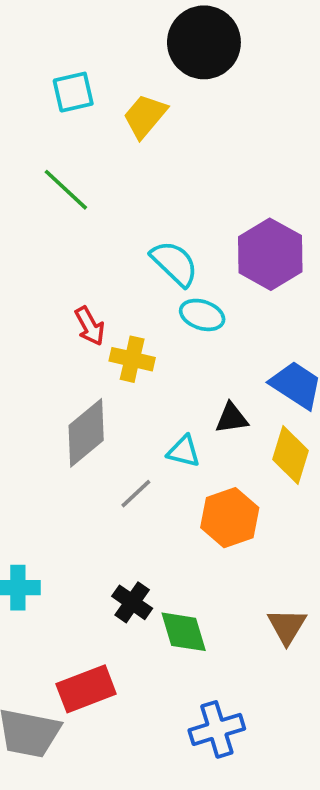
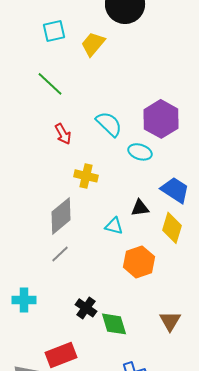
cyan ellipse: (202, 315) -> (140, 152), moved
red arrow: (90, 326) -> (63, 134), moved
gray line: (136, 494) -> (60, 254), moved

